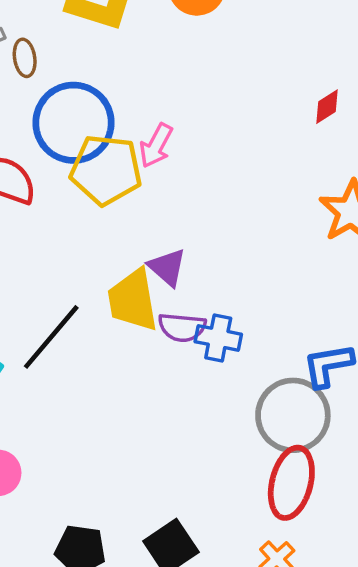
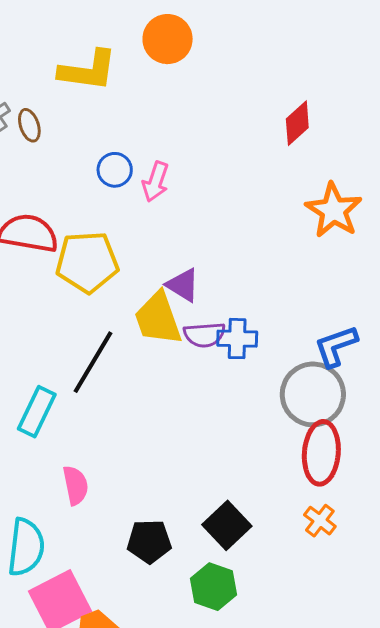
red diamond: (327, 107) -> (297, 123), size x1.4
blue circle: (74, 123) -> (115, 170), moved, size x0.5
yellow pentagon: (106, 170) -> (87, 262), moved

